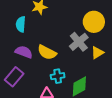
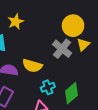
yellow triangle: (97, 53) -> (83, 45), moved

